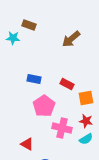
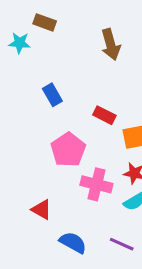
brown arrow: (71, 39) -> (111, 44), turned -66
blue rectangle: (34, 79) -> (52, 95), moved, turned 48

